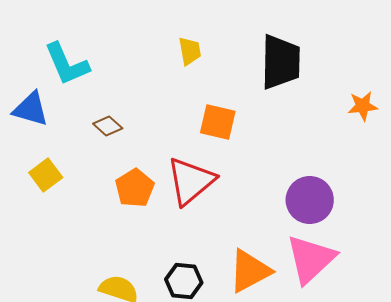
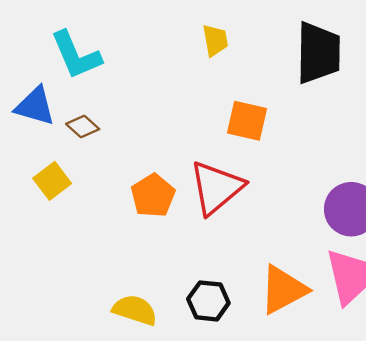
brown diamond: (108, 126) -> (83, 126), moved

